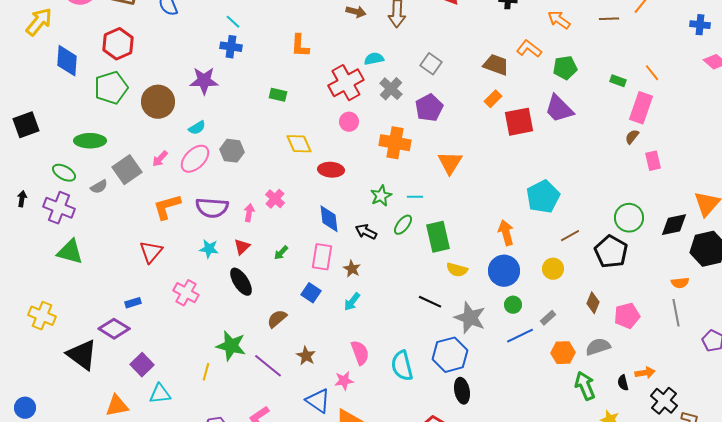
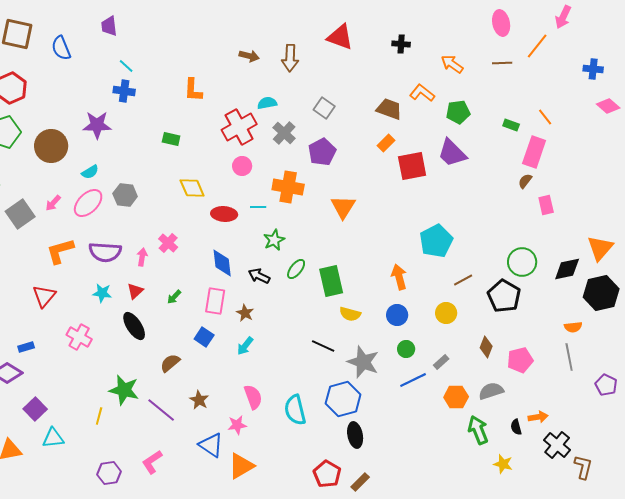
cyan line: (415, 197) -> (258, 207), moved
blue circle: (504, 271) -> (397, 315), size x0.7

